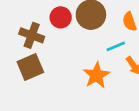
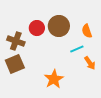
orange star: (96, 75) -> (54, 79), moved

